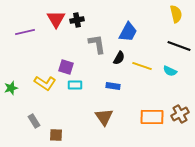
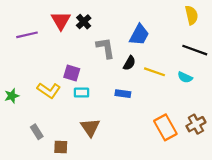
black cross: (77, 20) -> (84, 22), turned -32
brown triangle: (104, 117) -> (90, 127), moved
orange rectangle: (152, 117) -> (165, 127), turned 60

